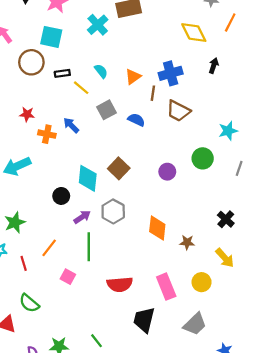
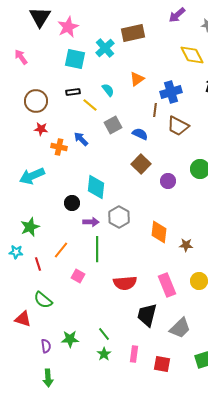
cyan square: (51, 37) -> (75, 59), moved
brown circle: (31, 62) -> (36, 101), moved
orange triangle: (133, 77) -> (137, 79), moved
brown square: (119, 168) -> (141, 164), moved
purple arrow: (82, 217) -> (91, 222), turned 35
gray trapezoid: (195, 324) -> (180, 328), moved

